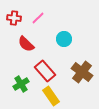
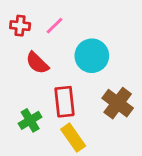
cyan circle: (64, 39) -> (92, 56), size x1.5
red rectangle: (45, 71) -> (65, 102), turned 35

